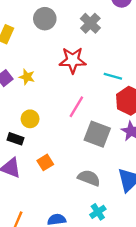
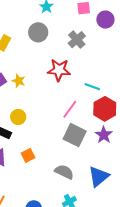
pink line: (76, 107) -> (70, 109), moved

